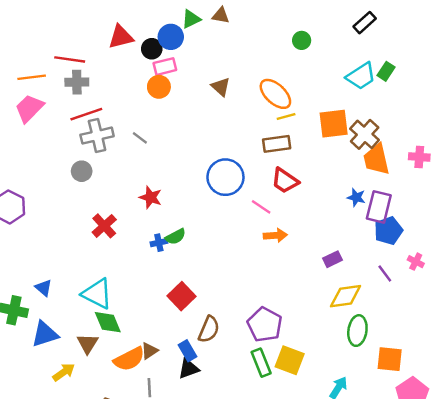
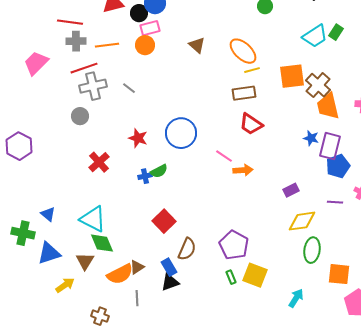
orange line: (32, 77) -> (107, 45), moved
blue circle: (225, 177) -> (181, 133), moved
pink line: (261, 207) -> (224, 156), moved
purple line: (385, 273) -> (335, 202), turned -49
green rectangle: (261, 363) -> (231, 277), size x0.6

